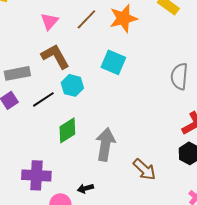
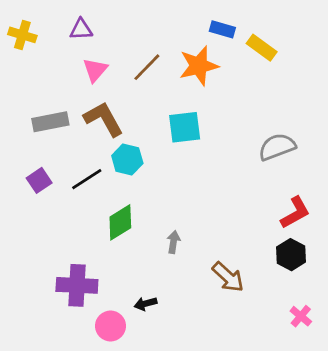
cyan square: (113, 62) -> (185, 127), turned -30
gray rectangle: (17, 73) -> (50, 122), moved
gray semicircle: (179, 76) -> (277, 147), turned 64
gray arrow: (105, 144) -> (173, 242), size x0.5

